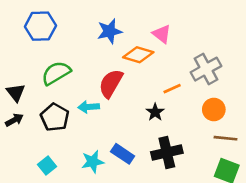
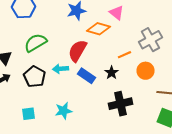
orange circle: (214, 110) -> (146, 71), moved
blue rectangle: (123, 154) -> (86, 76), moved
cyan square: (47, 166) -> (28, 114), turned 32

